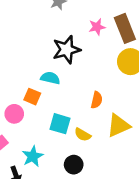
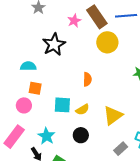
cyan semicircle: (50, 78) -> (28, 66), moved
yellow triangle: (118, 126) -> (113, 115), moved
yellow semicircle: (83, 135) -> (82, 110), turned -48

